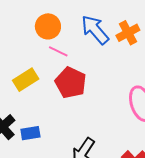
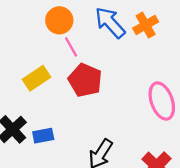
pink line: (58, 51) -> (71, 47), turned 36

